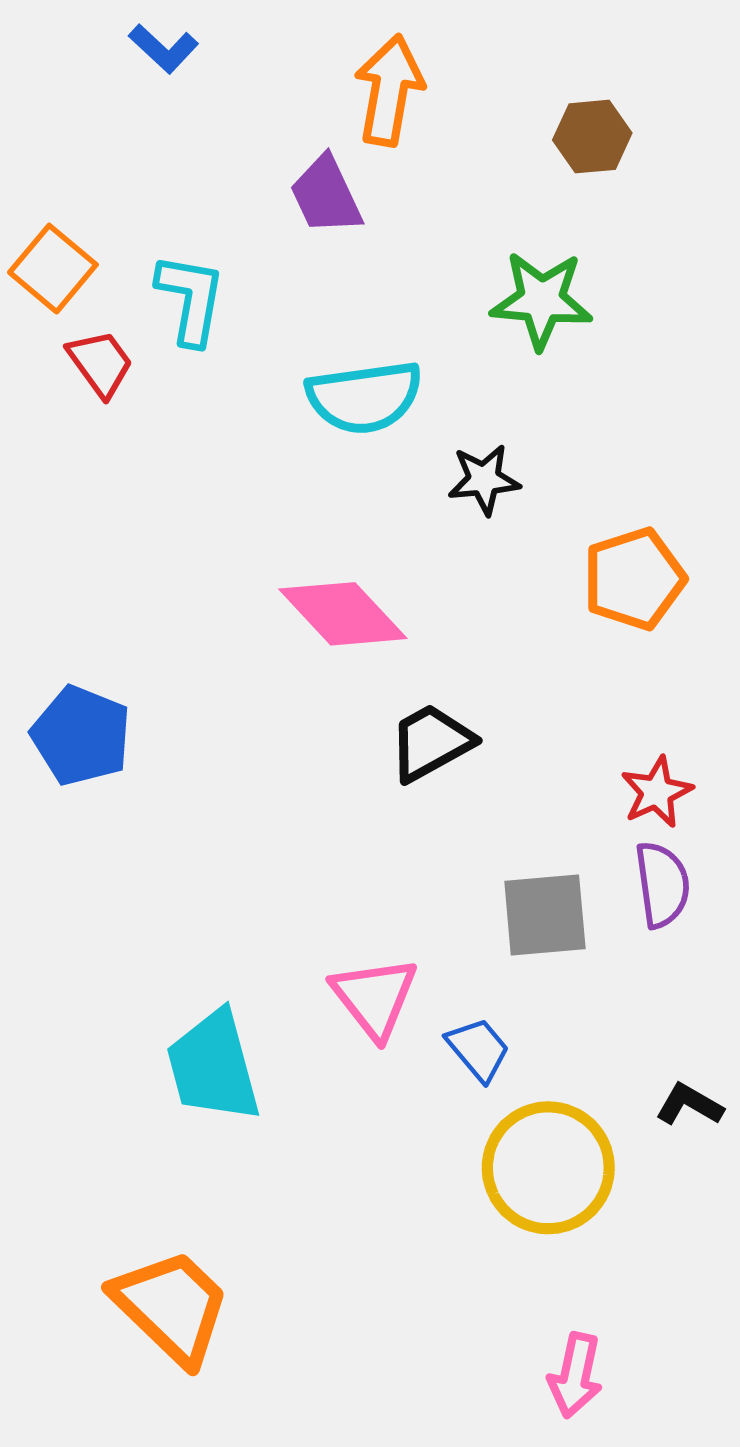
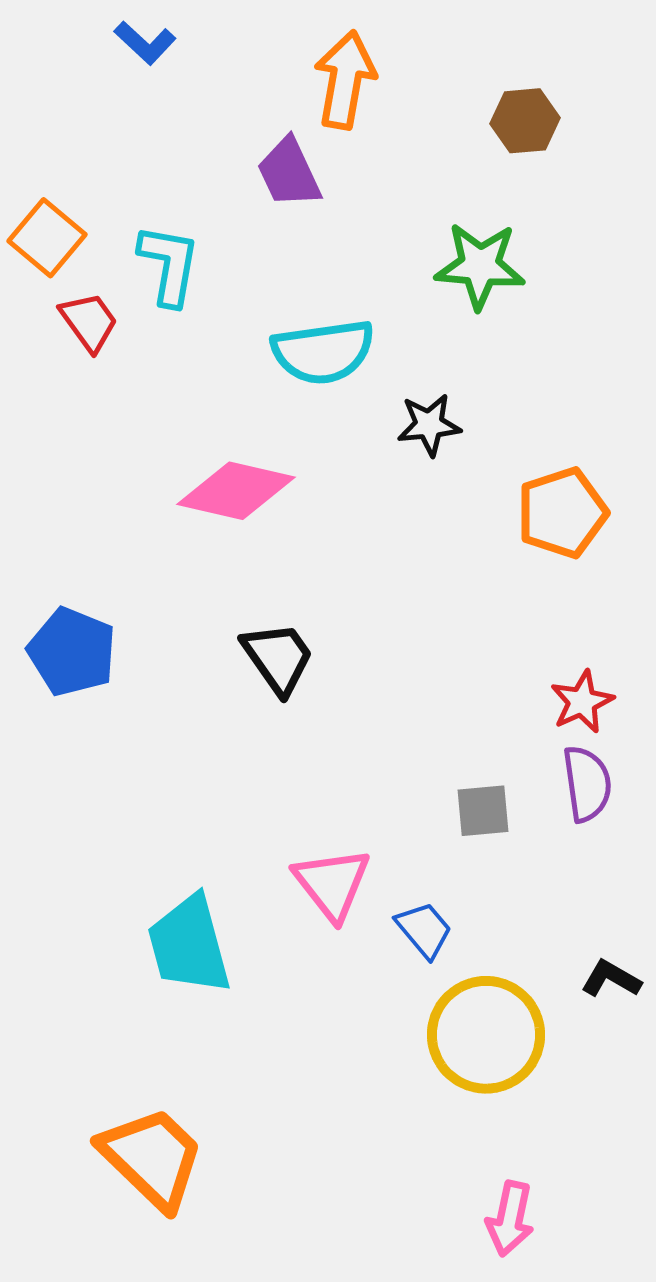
pink diamond: (343, 614) -> (236, 491), moved, turned -34
black trapezoid: (431, 742) -> (278, 658), moved, turned 84
gray square: (545, 915) -> (483, 811), size x0.7

